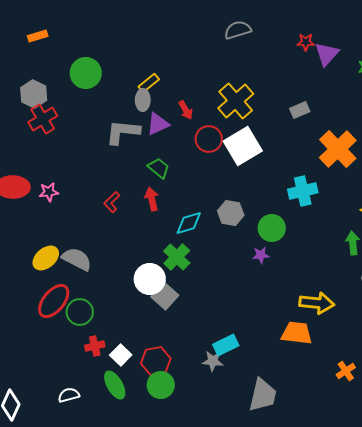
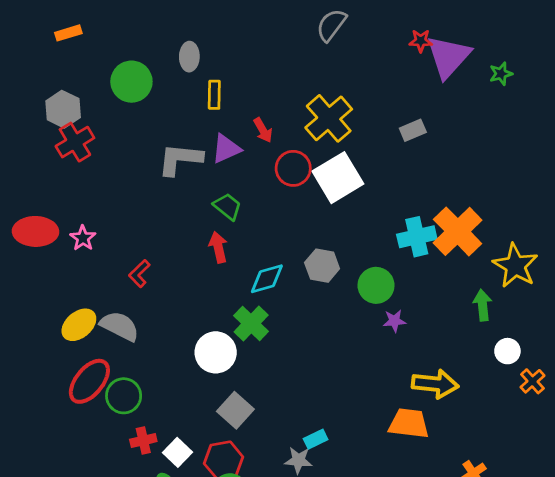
gray semicircle: (238, 30) -> (331, 25), turned -36
purple triangle: (327, 54) -> (448, 57), size x1.4
yellow rectangle: (149, 83) -> (214, 95), turned -50
gray ellipse: (143, 100) -> (189, 57), moved
orange cross: (338, 149) -> (458, 231), moved
pink star: (49, 192) -> (83, 238), turned -30
red L-shape: (112, 202) -> (139, 274), moved
purple star: (261, 255) -> (394, 321), moved
gray square: (165, 296) -> (235, 410), moved
cyan rectangle: (226, 345) -> (316, 439), size x0.7

